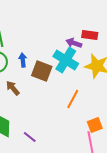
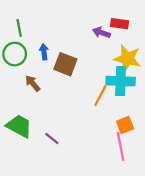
cyan cross: (66, 60) -> (121, 81), moved, turned -30

